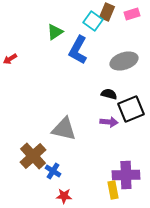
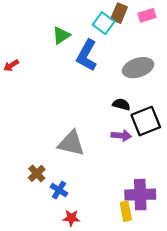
brown cross: (33, 156) -> (37, 173), size x0.6

